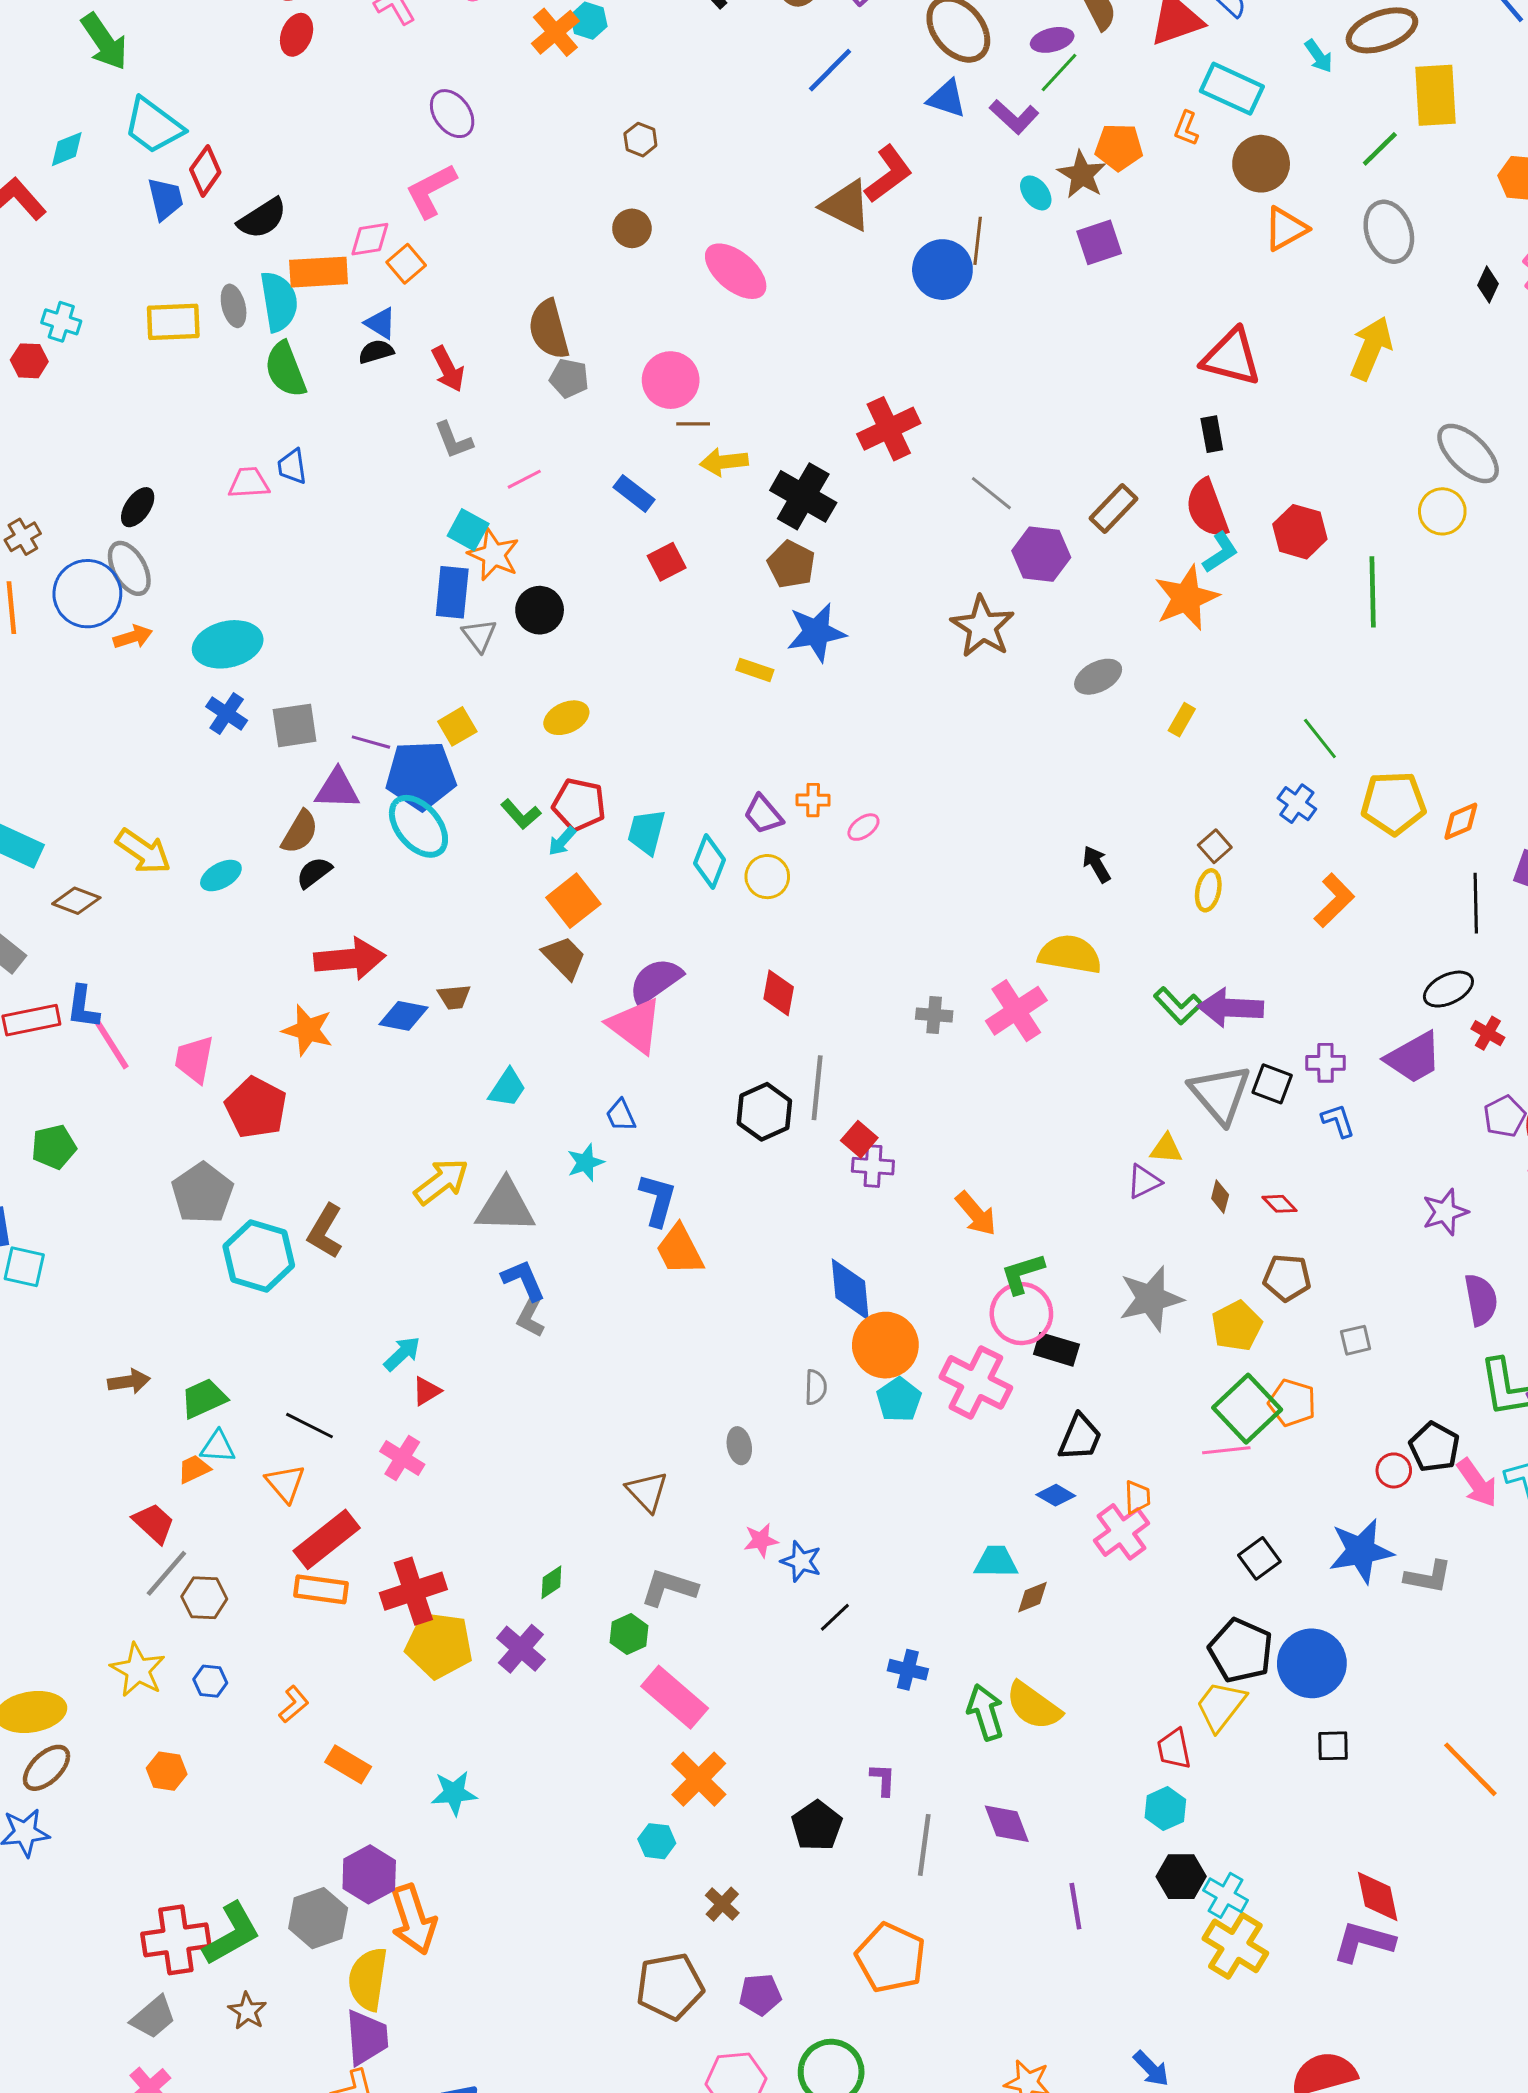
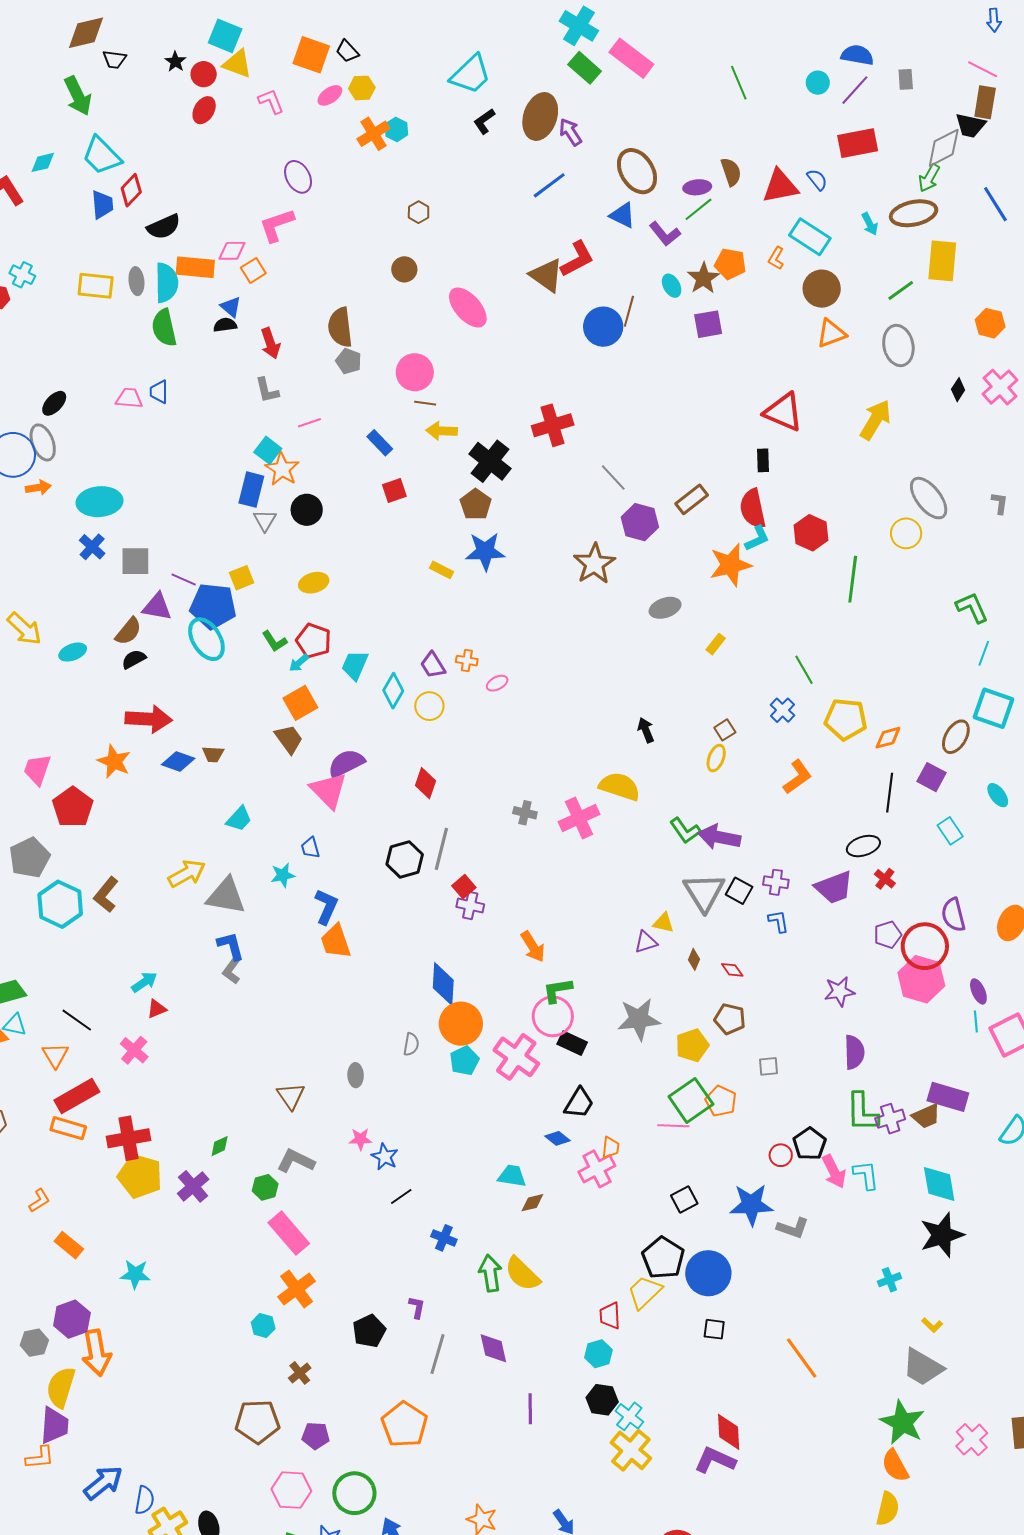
gray hexagon: (318, 1918) -> (34, 1343), size x0.7

